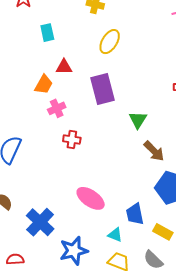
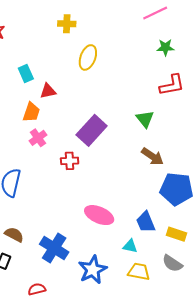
cyan rectangle: (47, 33) -> (26, 73), moved
purple rectangle: (103, 89) -> (92, 130), moved, turned 68
pink cross: (57, 108) -> (38, 138), moved
green triangle: (138, 120) -> (145, 119), moved

